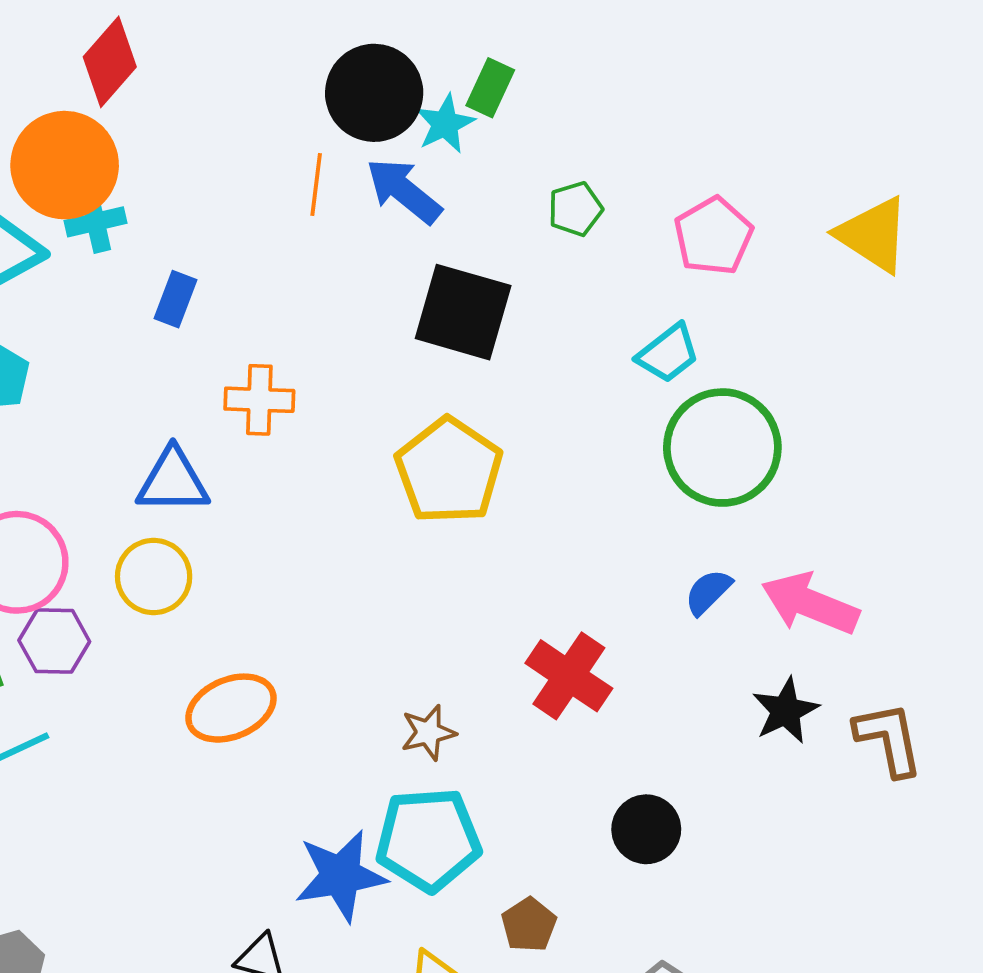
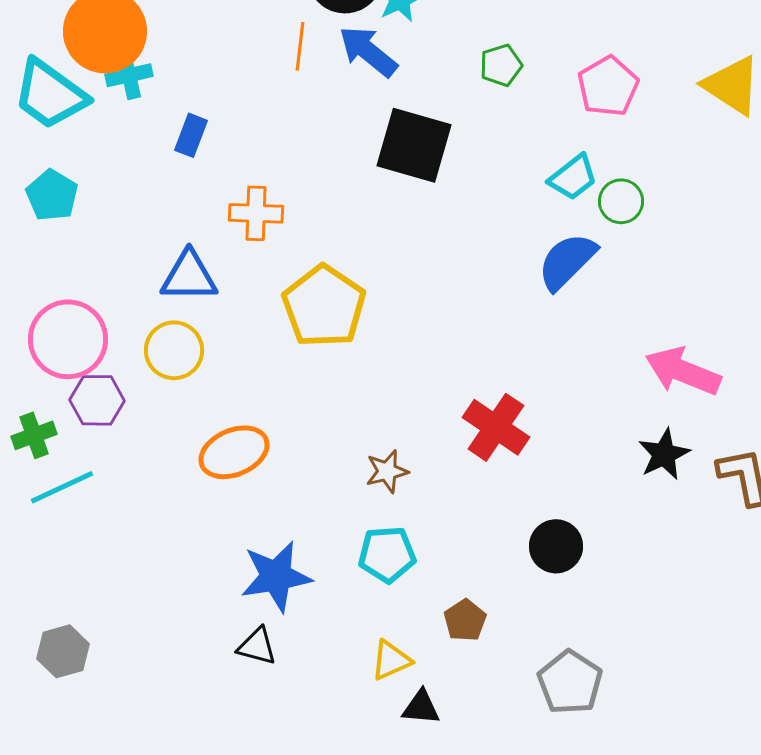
green circle: (722, 448) -> (621, 201), moved, size x0.5
yellow pentagon: (449, 471) -> (324, 306), moved
blue semicircle: (708, 592) -> (567, 261), moved, size x1.6
cyan pentagon: (428, 840) -> (387, 554), size x0.7
blue star: (341, 876) -> (276, 576), moved

